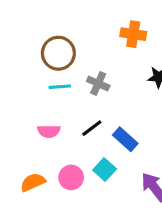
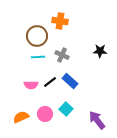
orange cross: (133, 34) -> (60, 21), moved
black line: (92, 128) -> (50, 82), moved
blue rectangle: (125, 139) -> (70, 81), moved

